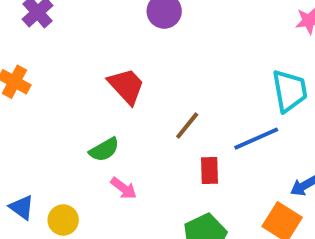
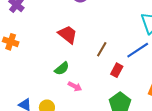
red rectangle: (209, 171) -> (117, 70), turned 40

